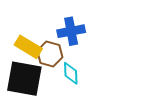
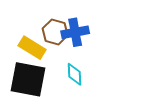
brown hexagon: (50, 54) -> (55, 32), moved

